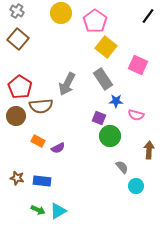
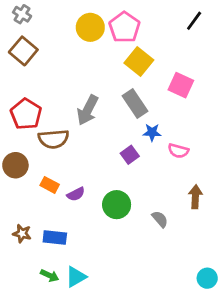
yellow circle: (61, 13) -> (90, 27), moved
brown circle: (16, 116) -> (15, 165), moved
purple square: (99, 118) -> (130, 155), turned 32
green circle: (110, 136) -> (117, 205), moved
cyan circle: (136, 186) -> (207, 278), moved

